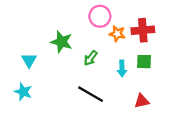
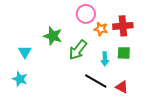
green arrow: (91, 58) -> (78, 50), size x1.5
black line: (91, 94) -> (96, 81), moved
red triangle: (142, 101) -> (122, 87), turned 40

